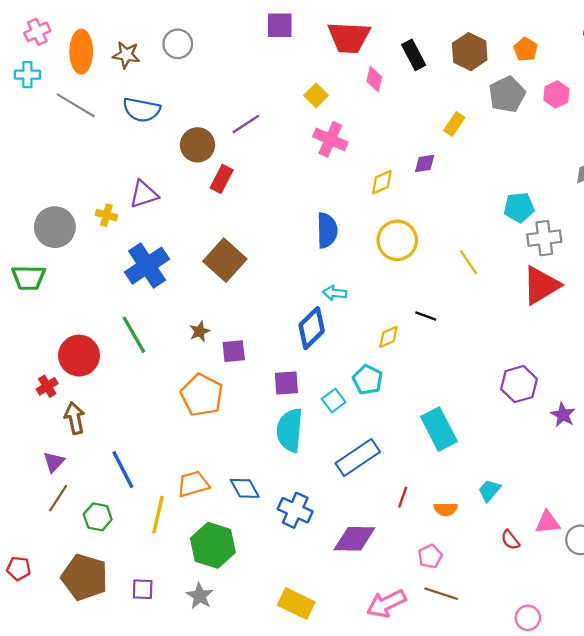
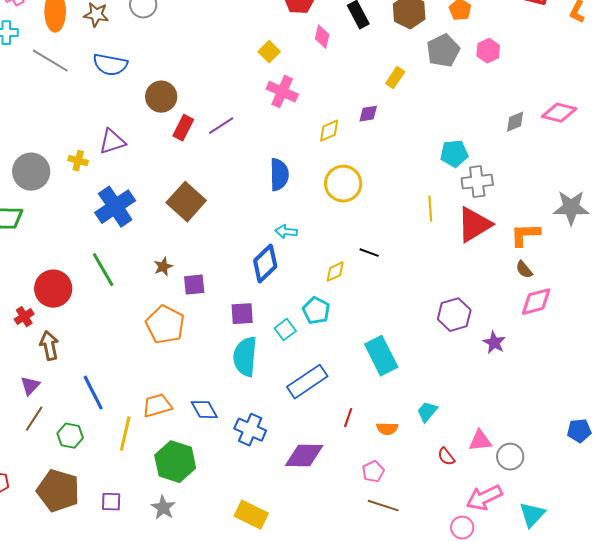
purple line: (246, 124) -> (221, 126), moved
yellow line: (469, 262) -> (430, 209), moved, turned 30
pink arrow: (386, 604) -> (484, 498), moved

